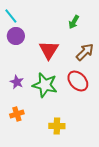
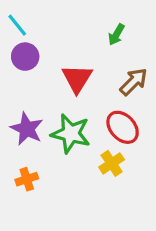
purple star: (17, 82) -> (27, 129), size x1.5
yellow cross: (57, 126) -> (112, 163), moved, turned -35

